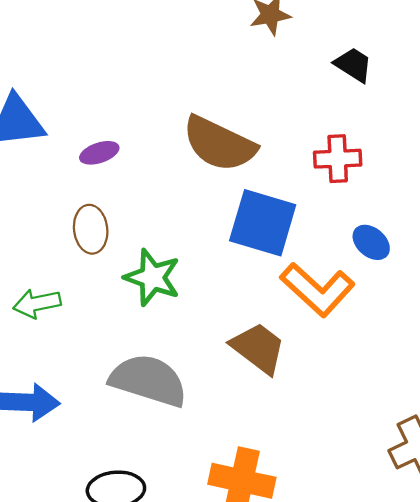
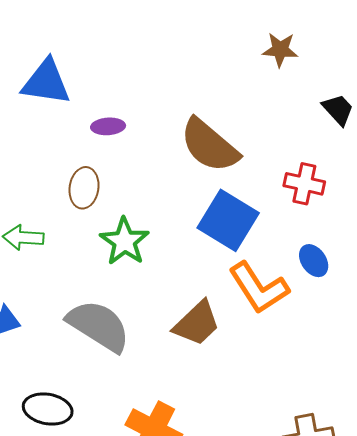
brown trapezoid: (258, 348) -> (197, 323), turned 84

